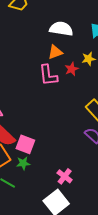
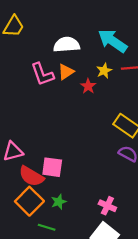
pink L-shape: (48, 75) -> (42, 74), moved
pink square: (25, 144) -> (52, 167), moved

